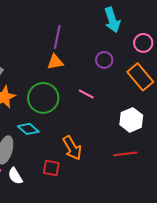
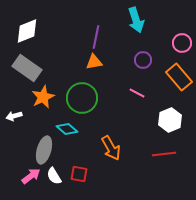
cyan arrow: (112, 20) -> (136, 20), moved
pink line: (86, 94) -> (137, 93), moved
red square: (51, 168) -> (79, 174), moved

